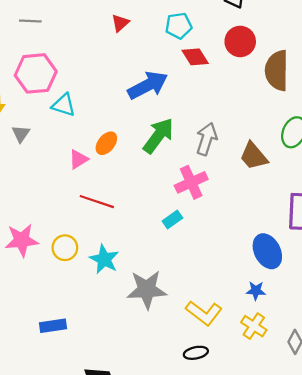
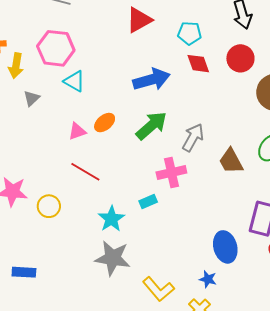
red triangle: (120, 23) -> (139, 20), size x1.6
cyan star: (104, 259) -> (111, 219), moved

